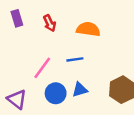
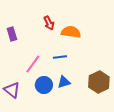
purple rectangle: (17, 18) -> (12, 34), moved
red arrow: (50, 23) -> (49, 23), moved

